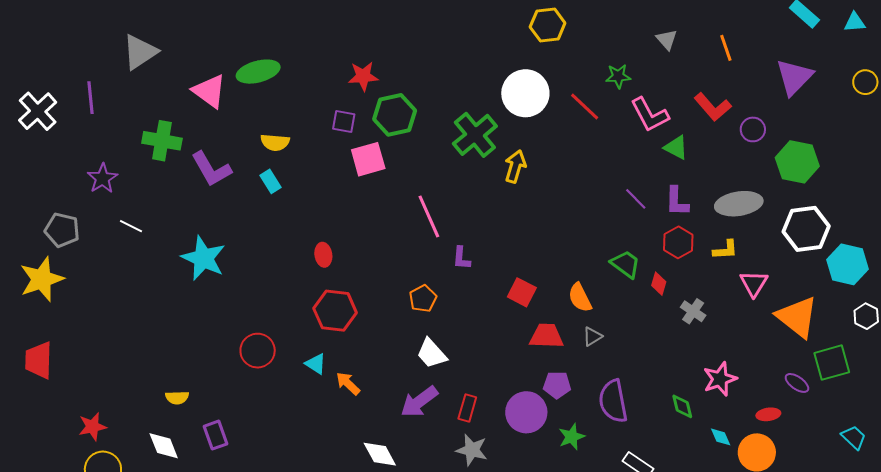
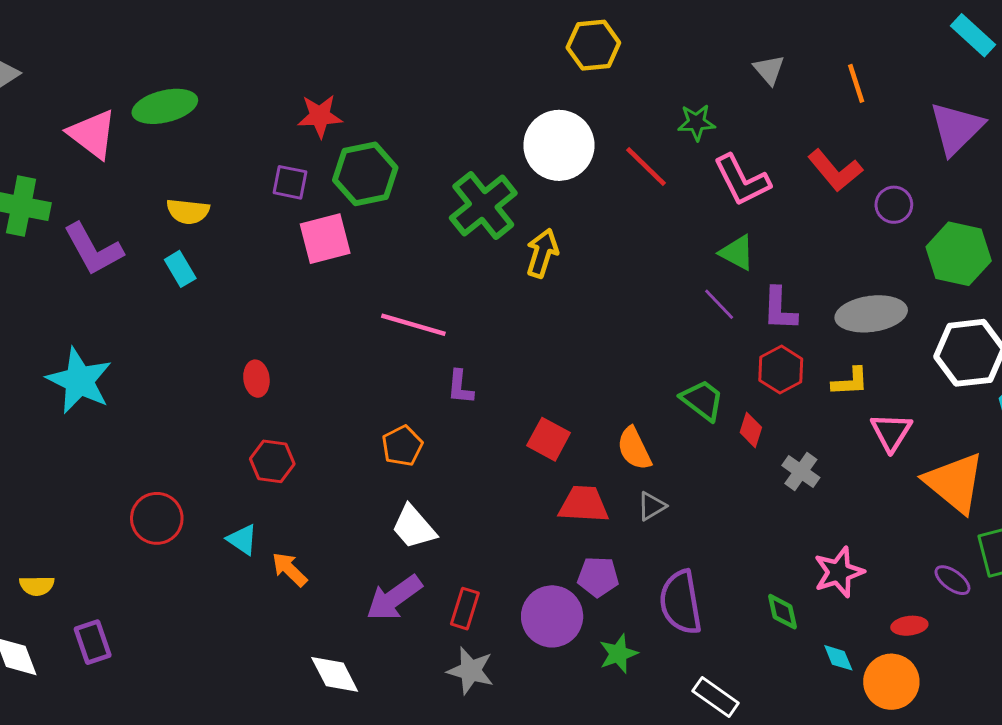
green triangle: (676, 147) -> (737, 253), moved
pink line: (429, 216) -> (413, 325), turned -51
red hexagon: (335, 311) -> (272, 461), size x0.7

